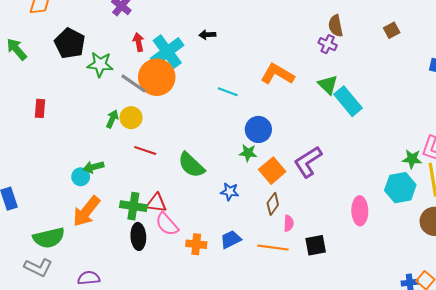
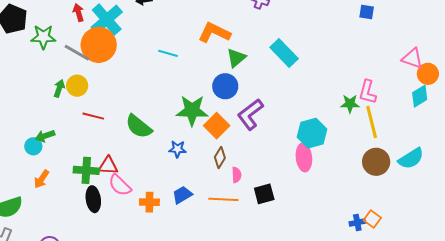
green triangle: (328, 85) -> (236, 58), moved, turned 40
blue circle: (258, 129) -> (225, 86), moved
green star: (248, 153) -> (192, 110), size x1.8
cyan hexagon: (400, 188) -> (312, 133), moved
orange arrow: (86, 211) -> (42, 179), size x0.6

